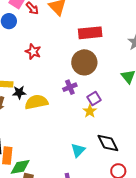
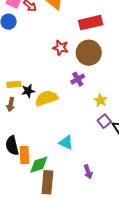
red star: (33, 52) -> (61, 48), moved
purple square: (94, 98) -> (104, 121), moved
cyan triangle: (78, 150) -> (66, 143), moved, turned -42

